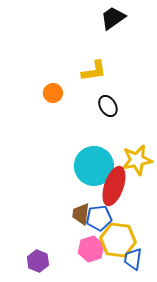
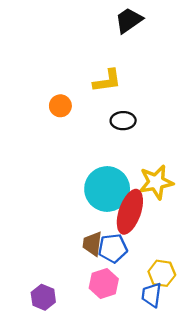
black ellipse: (108, 106) -> (123, 121), turned -60
yellow hexagon: (118, 240) -> (162, 273), moved, size x0.7

